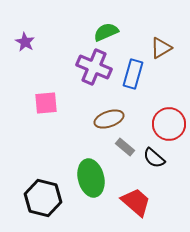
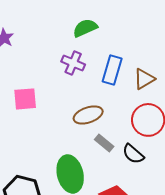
brown triangle: (161, 48) -> (144, 79), moved
purple cross: (94, 67) -> (73, 63), size x0.7

